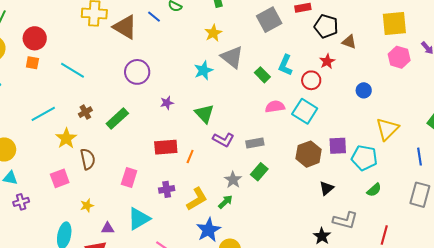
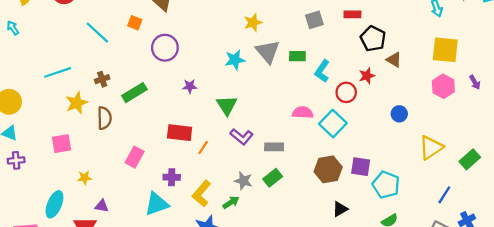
gray square: (269, 20) -> (314, 20), size x0.7
orange square: (32, 63) -> (135, 23), moved
green rectangle: (262, 75) -> (297, 56), moved, turned -56
yellow triangle: (387, 129) -> (431, 148), moved
blue line: (420, 157) -> (444, 195), turned 30
brown semicircle: (88, 159) -> (104, 118), moved
gray star: (233, 180) -> (243, 181), turned -30
yellow L-shape: (197, 199) -> (202, 194), turned 150
cyan triangle: (139, 219) -> (157, 204), moved

